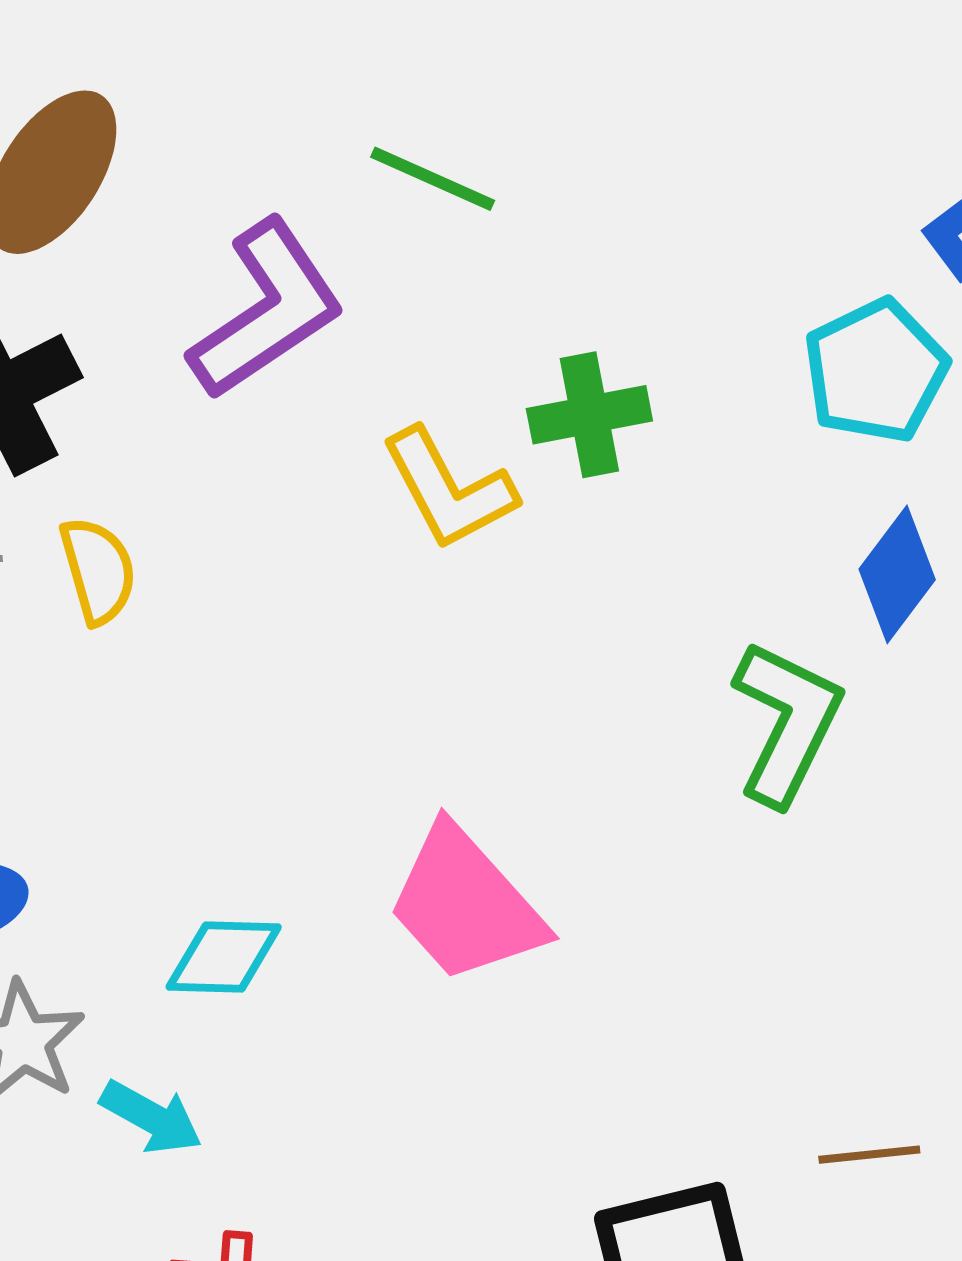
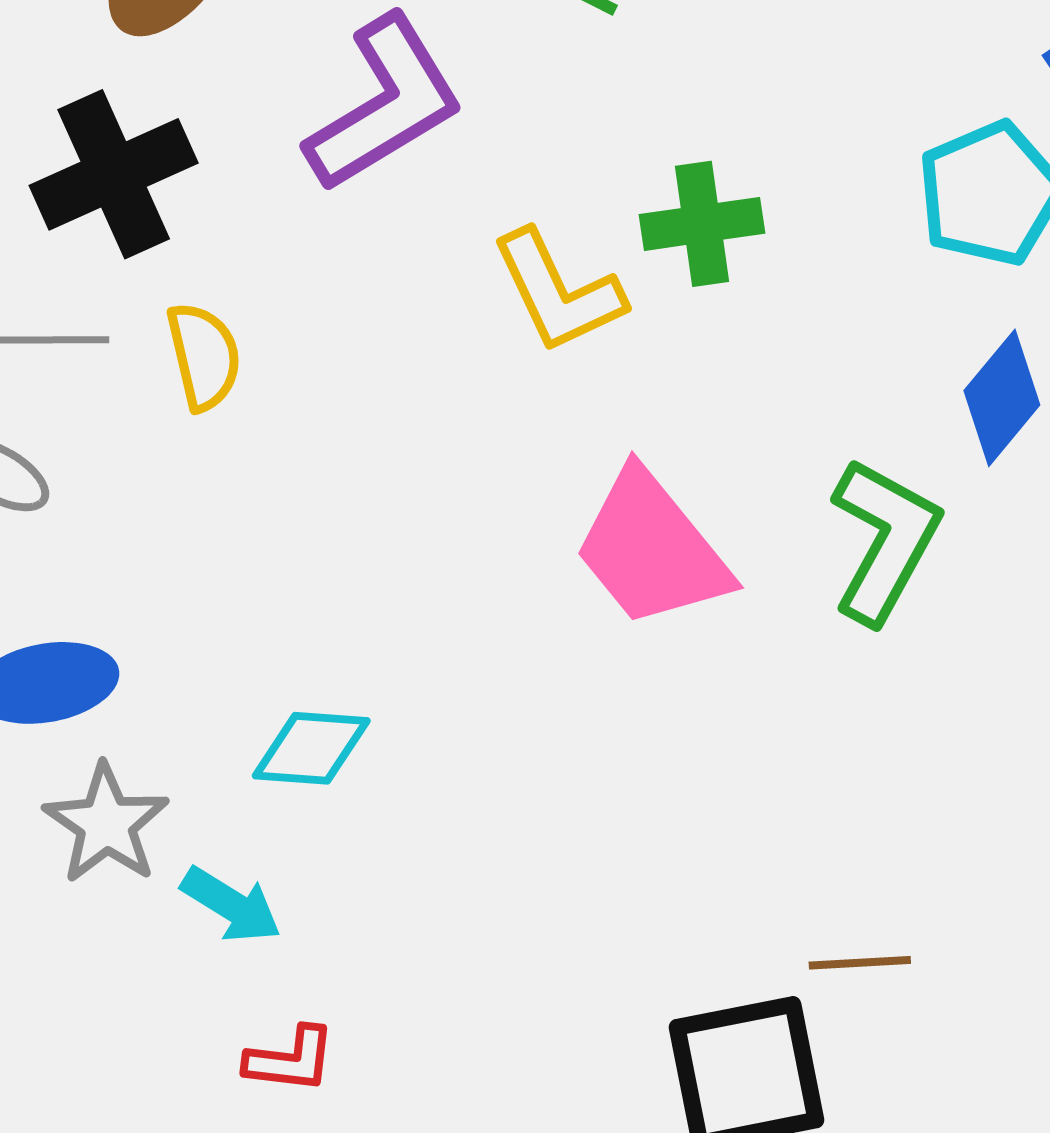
pink trapezoid: (466, 904) -> (652, 549), moved
brown line: (869, 1155) -> (860, 963), moved

